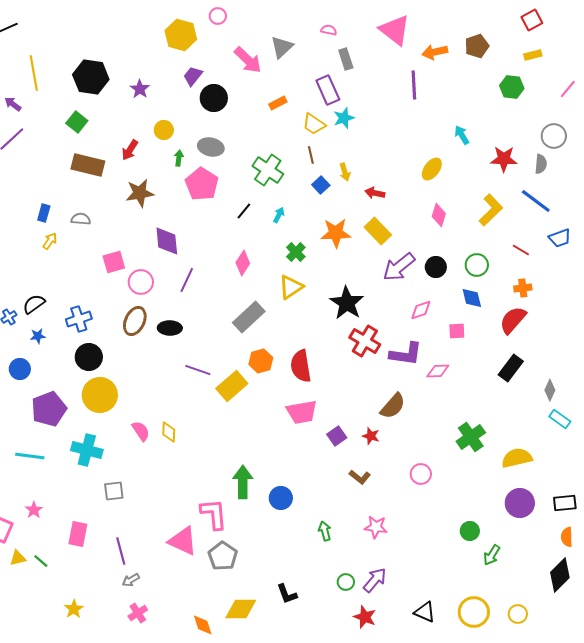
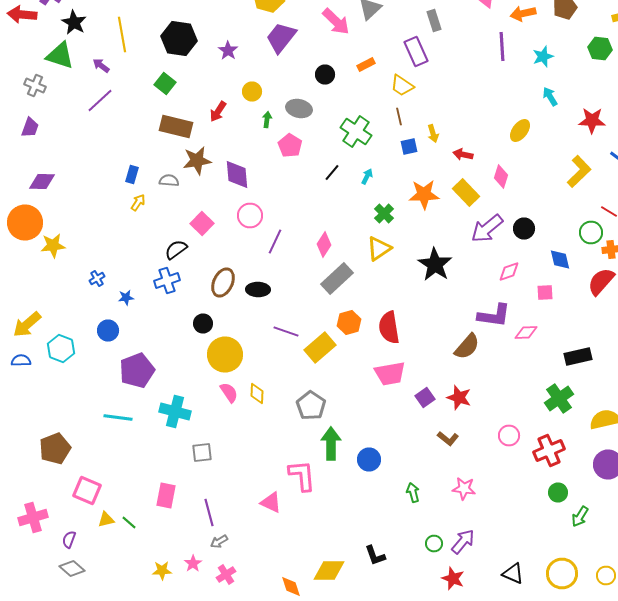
purple trapezoid: (193, 76) -> (281, 38), size x1.6
black circle: (214, 98) -> (325, 74), moved, size x0.7
cyan star: (344, 118) -> (543, 56), moved
pink pentagon: (202, 184) -> (290, 146), size x0.7
blue square: (321, 185) -> (409, 146), turned 30
brown star: (140, 193) -> (197, 160), moved
pink diamond: (439, 215) -> (501, 176), moved
purple diamond: (167, 241) -> (237, 174), moved
pink square: (114, 262) -> (202, 224), turned -30
pink diamond: (243, 263) -> (324, 244), moved
green circle: (477, 265) -> (591, 232), moved
pink circle: (141, 282) -> (250, 216), moved
black semicircle: (34, 304) -> (176, 250), moved
red cross: (365, 341) -> (549, 450), moved, turned 36
black circle: (89, 357) -> (203, 324), moved, size x0.7
black rectangle: (511, 368) -> (578, 356), moved, turned 40
yellow circle: (100, 395) -> (225, 354), moved
brown semicircle: (393, 406) -> (467, 346), moved
red star: (371, 436) -> (459, 398), size x1.4
pink star: (34, 510) -> (193, 564), moved
pink triangle: (183, 541) -> (271, 502), size x0.7
gray pentagon: (223, 556) -> (311, 406), moved
yellow star: (74, 609) -> (162, 570), turned 30

